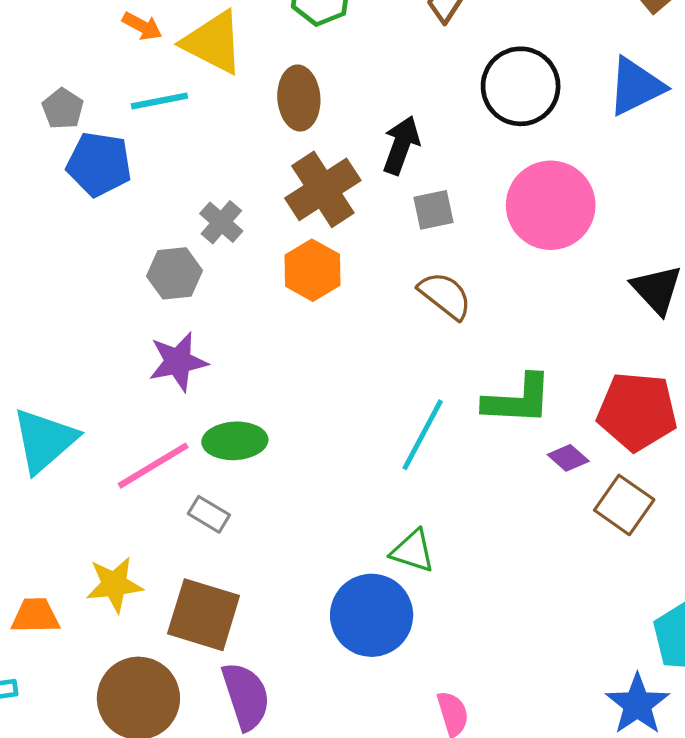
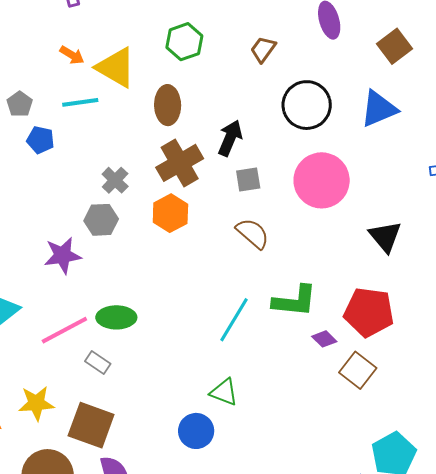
blue pentagon: (99, 164) -> (40, 140), size x0.7
gray hexagon: (175, 273) -> (101, 220), moved
purple star: (178, 362) -> (63, 255), moved
blue circle: (372, 615) -> (196, 431), size x0.7

